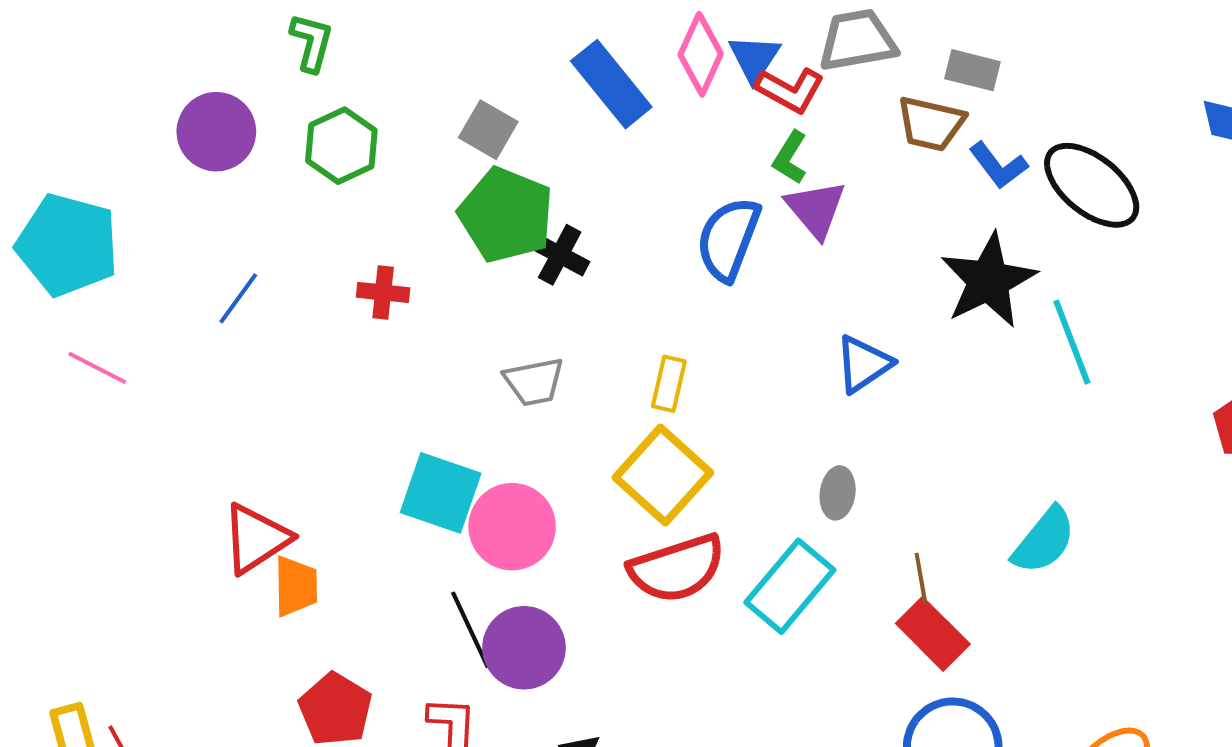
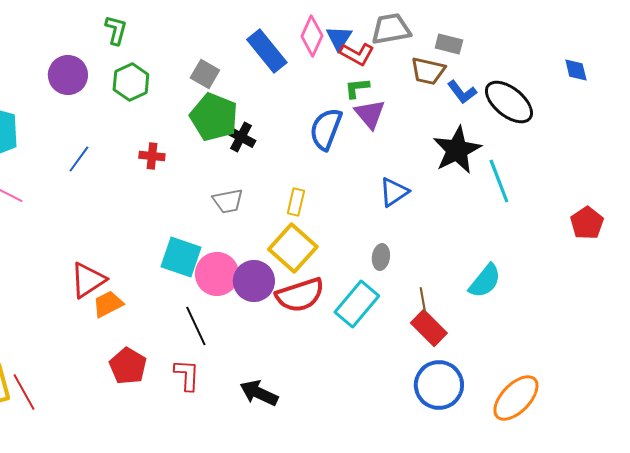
green L-shape: (790, 157) -> (357, 88), turned 52
orange trapezoid: (296, 586) -> (108, 304), turned -116
purple circle: (524, 648) -> (254, 281), moved

